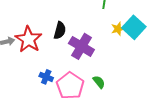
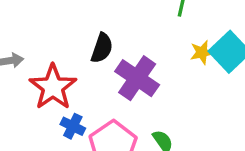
red star: (29, 39) -> (53, 87), moved

